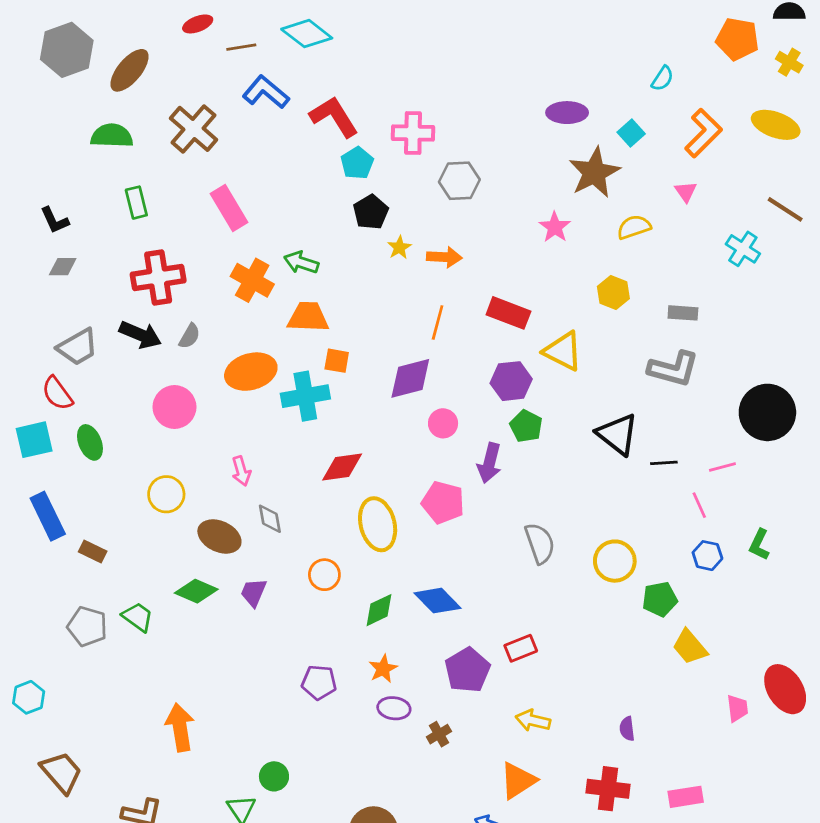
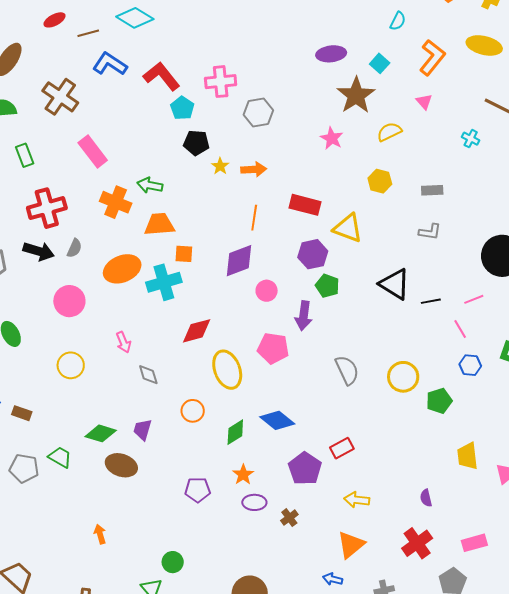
black pentagon: (371, 212) -> (196, 143), turned -30
cyan cross: (743, 249) -> (471, 139), size x0.7
gray L-shape: (673, 369) -> (430, 232), size x0.6
brown ellipse: (219, 536) -> (121, 465), moved
yellow trapezoid: (690, 647) -> (468, 456), moved, turned 40
orange arrow: (180, 727) -> (100, 534), size x0.6
red cross: (608, 789) -> (417, 543), turned -36

